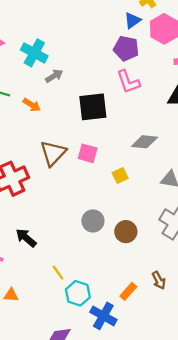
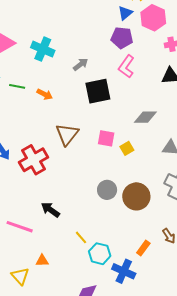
gray arrow: (54, 76) -> (81, 64), moved
pink L-shape: (128, 82) -> (126, 66), turned 60
pink square: (88, 153) -> (106, 138), moved
brown circle: (126, 232) -> (136, 196), size x1.4

